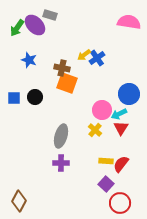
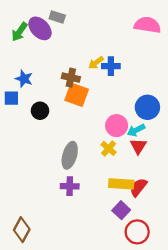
blue cross: (97, 58) -> (111, 66), turned 35
blue star: (29, 60) -> (24, 79), moved
blue square: (14, 98) -> (11, 98), moved
yellow rectangle: (106, 161) -> (121, 184), size x1.5

